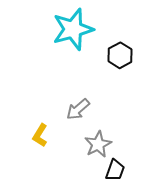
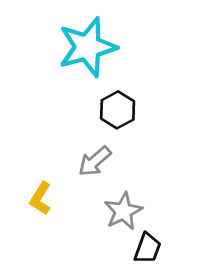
black hexagon: (120, 55) -> (118, 110), moved

